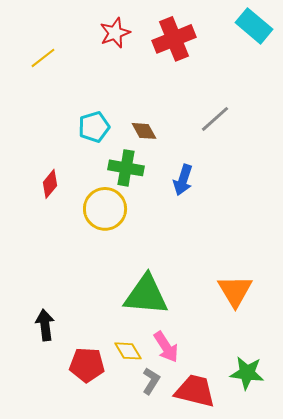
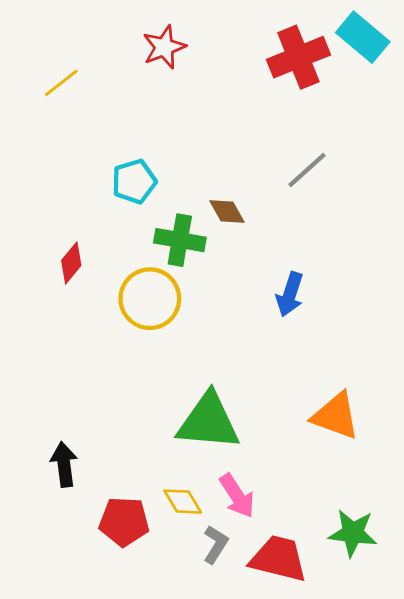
red cross: (174, 39) -> (298, 57), moved
brown diamond: (144, 131) -> (227, 211), moved
blue arrow: (183, 180) -> (290, 294), moved
orange triangle: (235, 291) -> (336, 416), turned -39

